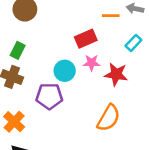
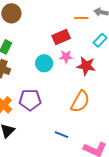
purple pentagon: (49, 96) -> (30, 100), moved

